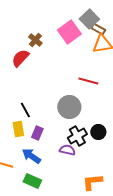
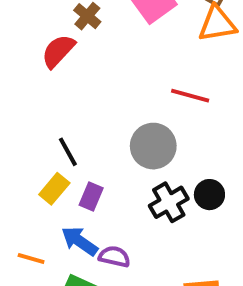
yellow rectangle: (18, 129) -> (54, 189), turned 49
purple semicircle: (67, 150) -> (114, 257), moved

